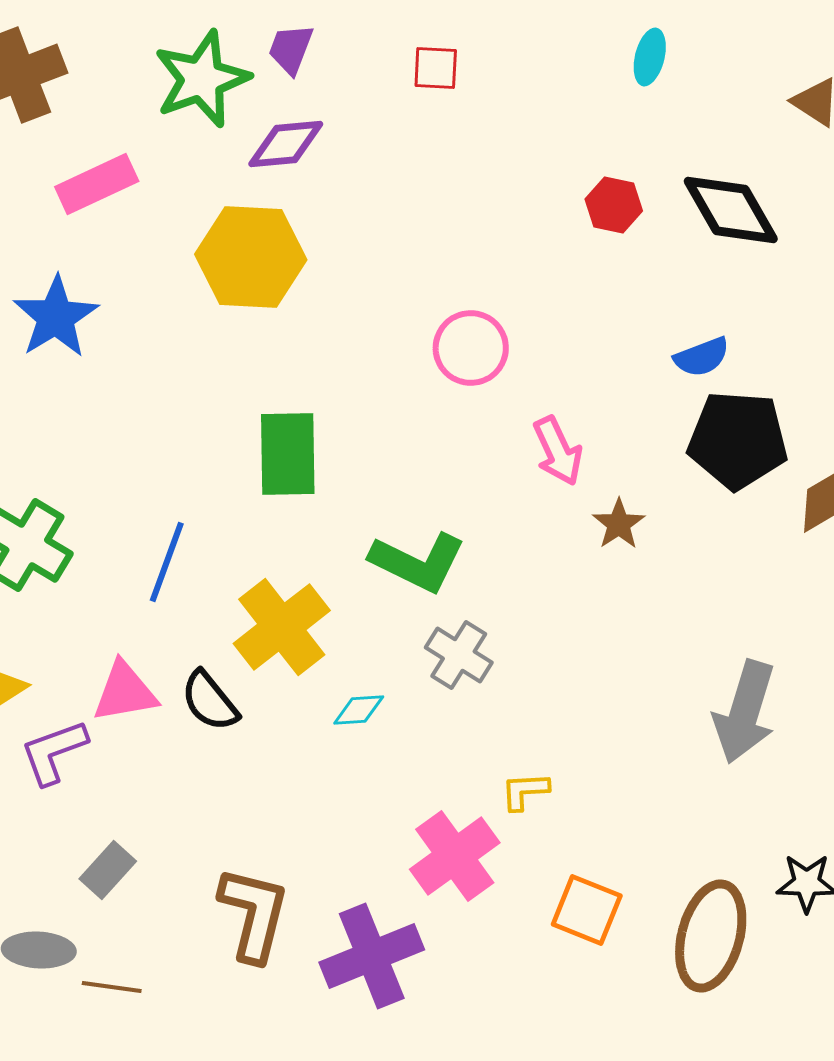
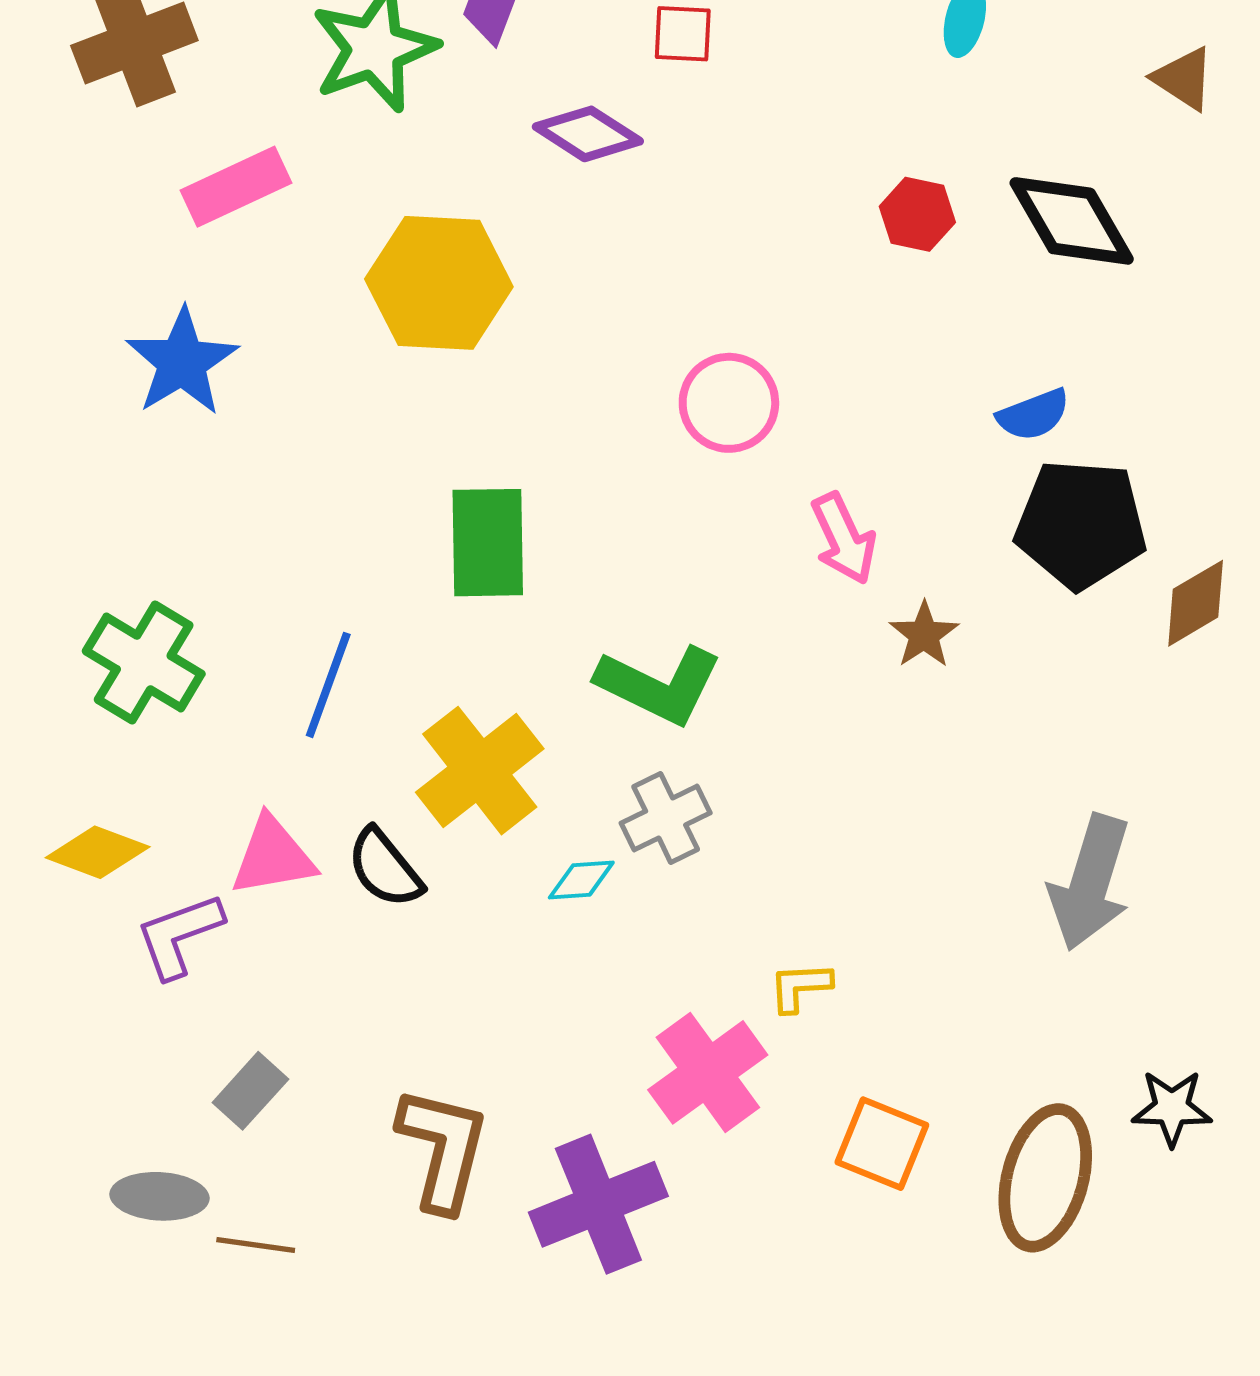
purple diamond: (286, 144) -> (588, 134), moved, turned 38
gray cross: (459, 655) -> (666, 818), moved, turned 32

